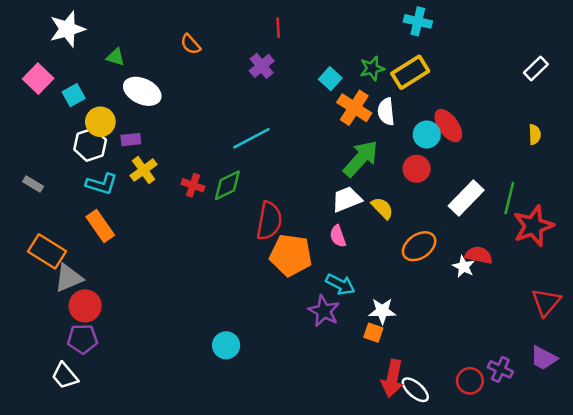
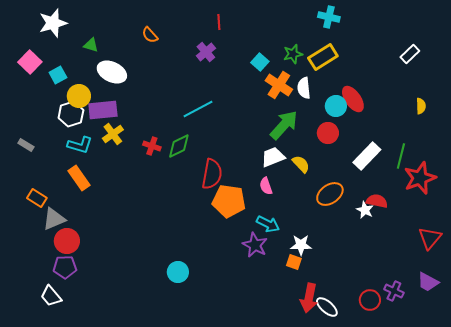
white rectangle: (536, 68) -> (410, 54), moved
purple rectangle: (131, 140) -> (103, 110), size x1.8
orange rectangle: (47, 251) -> (37, 198), size x0.7

